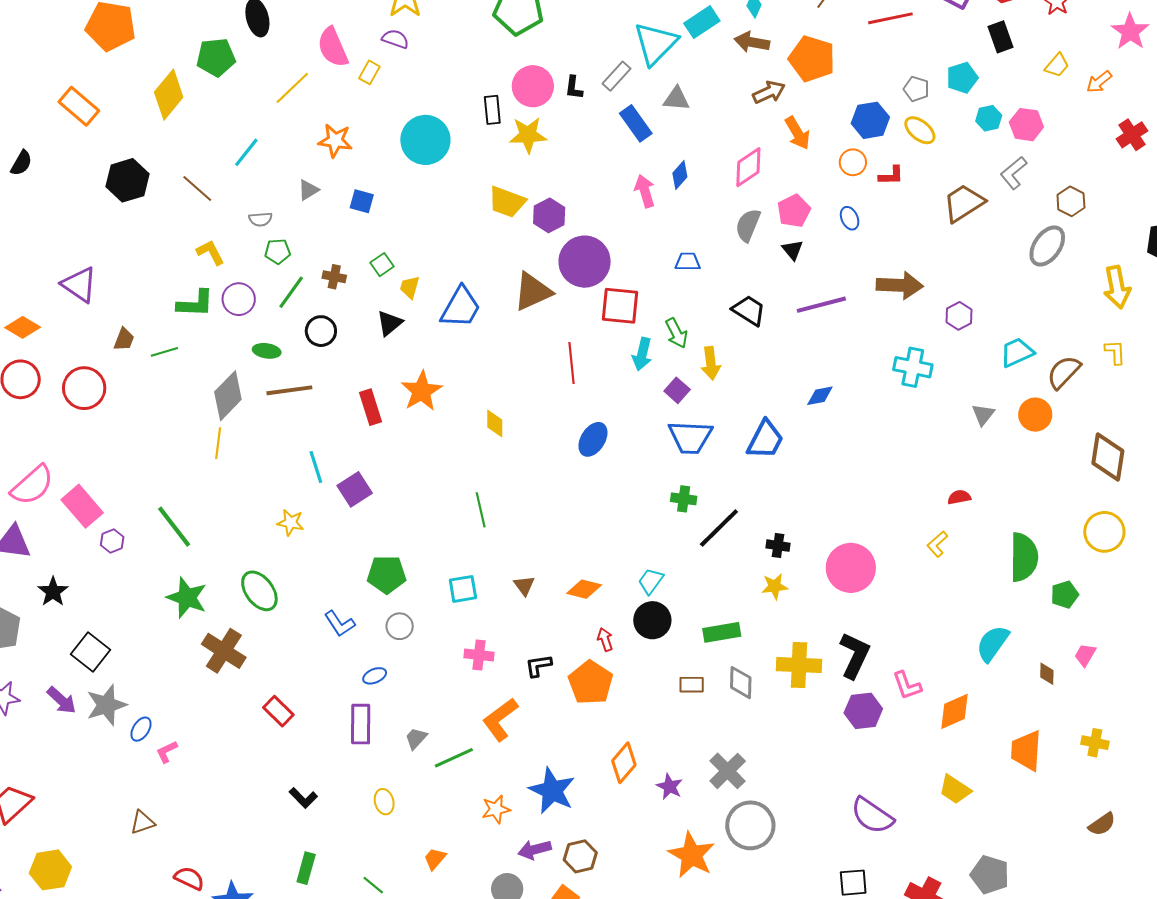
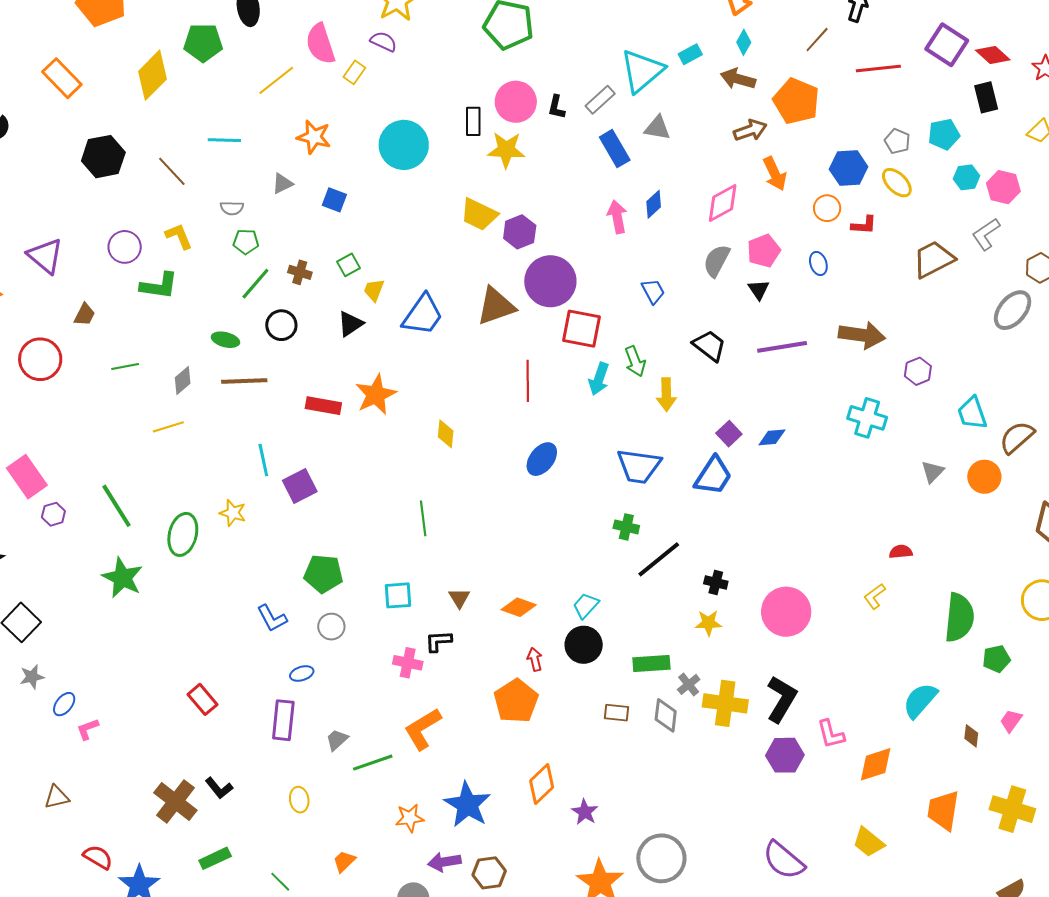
cyan rectangle: (702, 22) -> (690, 54), size x0.7
cyan line: (246, 152) -> (224, 140), turned 48
blue trapezoid: (688, 262) -> (653, 291), turned 56
purple circle: (239, 299) -> (125, 247), moved
green line: (164, 352) -> (125, 366), moved
cyan trapezoid: (1017, 352) -> (972, 413), turned -90
purple square: (677, 390) -> (729, 434), moved
gray diamond: (228, 396) -> (183, 381), size x0.6
red rectangle: (371, 407) -> (323, 406), turned -68
yellow line: (218, 443) -> (168, 427), turned 60
green ellipse: (259, 591) -> (183, 534), moved, turned 45
brown cross: (224, 651) -> (175, 801), moved
black L-shape: (538, 666) -> (438, 641), moved
gray star: (106, 705) -> (32, 677), size x0.6
yellow cross: (1095, 743) -> (1012, 809), size x1.6
gray cross: (728, 771) -> (689, 684), moved, size x0.6
green rectangle: (306, 868) -> (215, 858), turned 44

